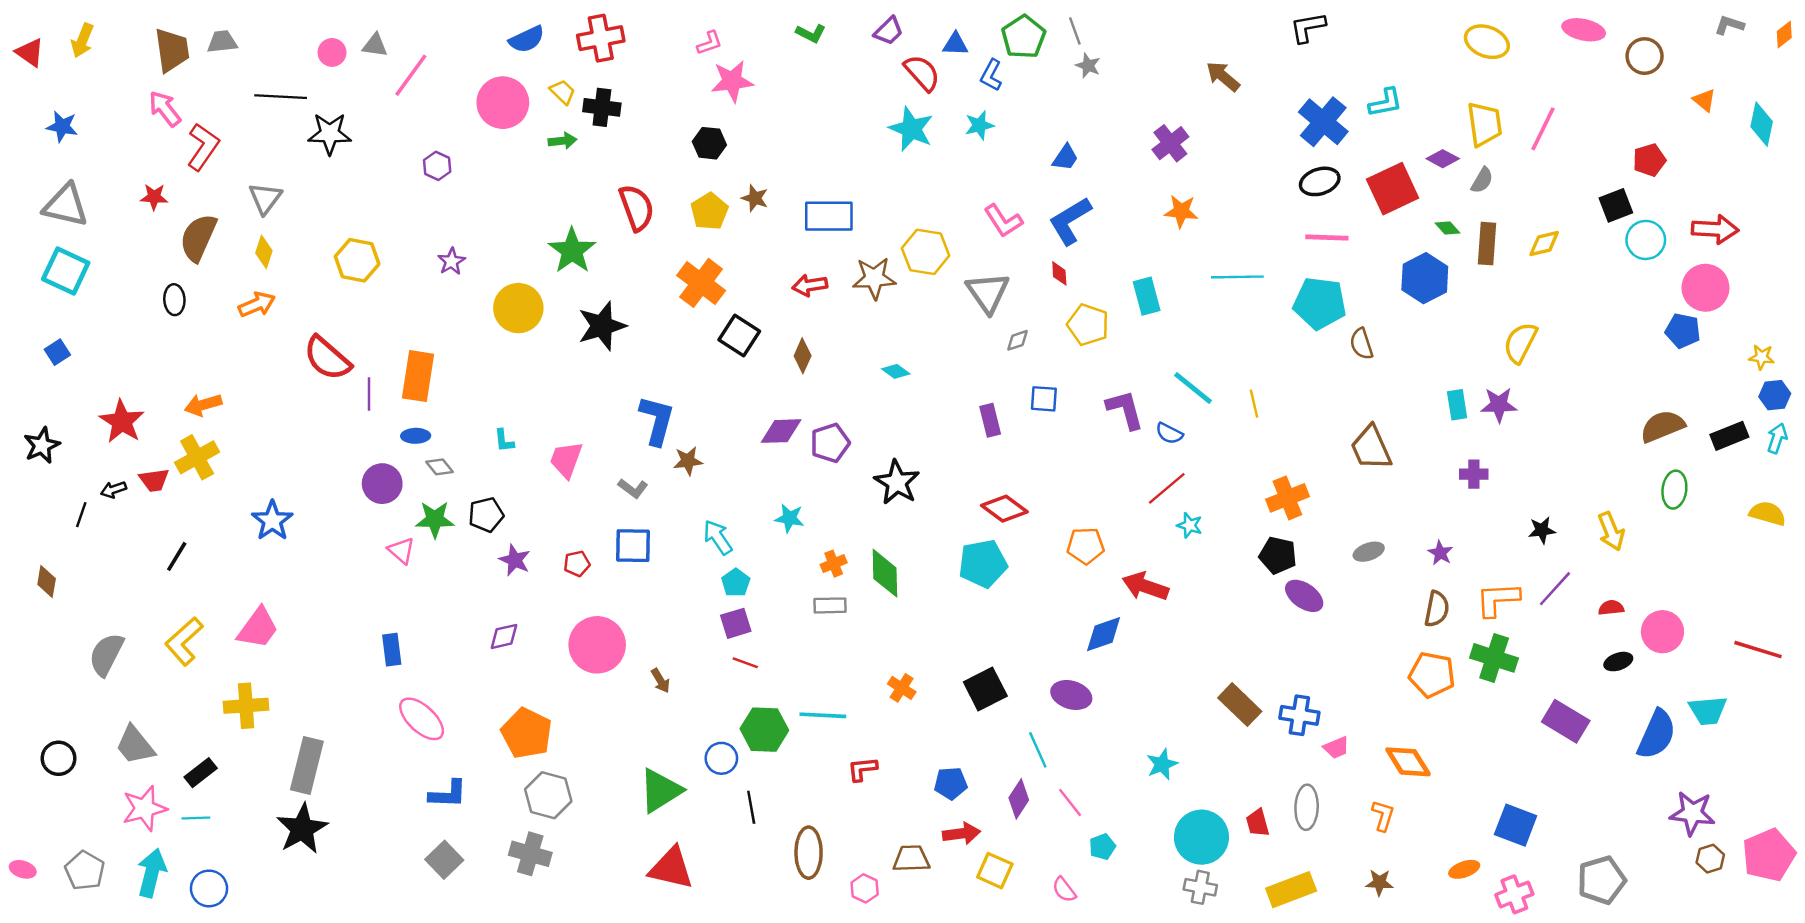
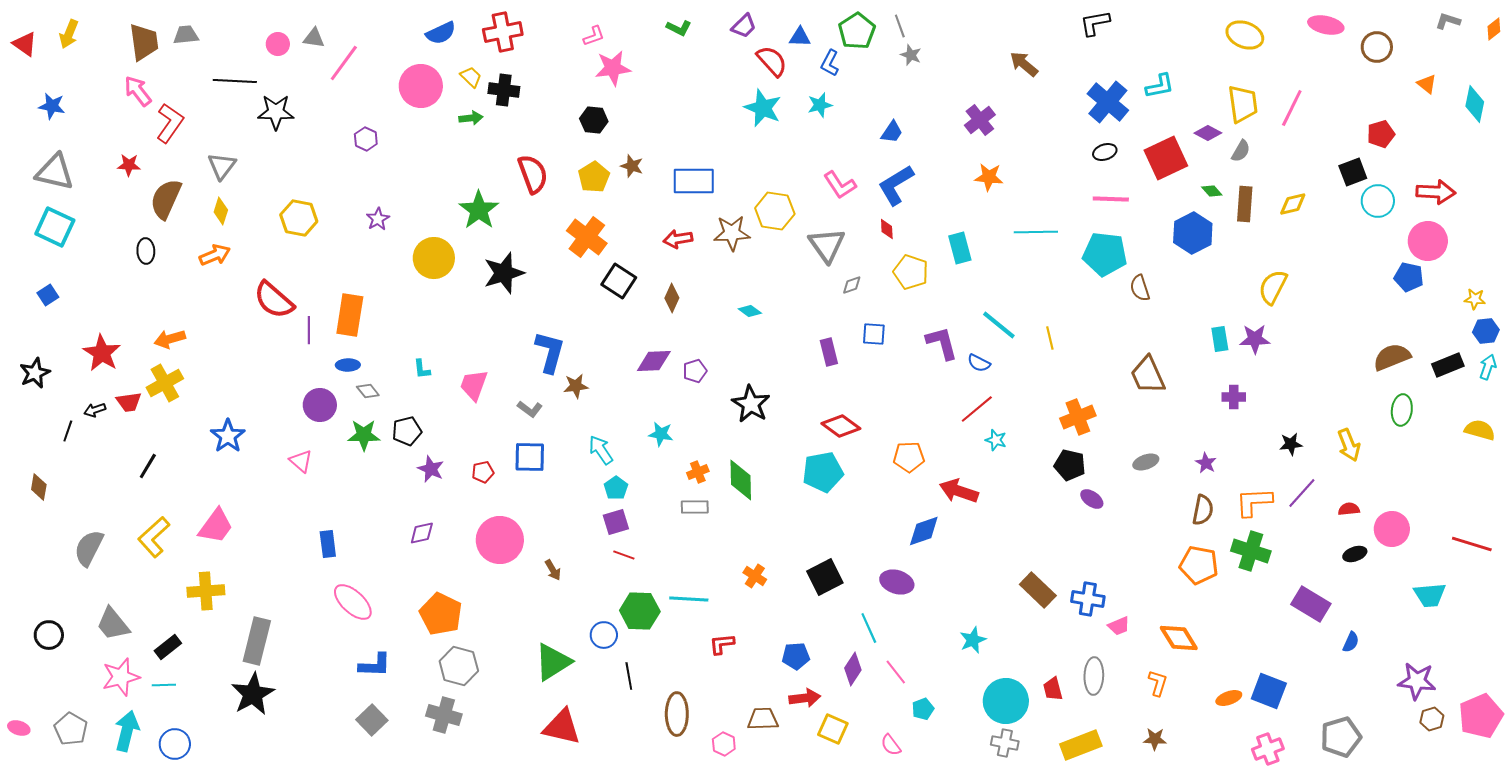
black ellipse: (1320, 181) -> (1105, 152), size x0.7
purple pentagon: (830, 443) -> (695, 371), size x0.7
pink triangle: (401, 550) -> (301, 461), moved
purple ellipse: (1304, 596) -> (1092, 499), size x0.7
blue semicircle: (1656, 734) -> (1351, 642), moved, size x0.5
orange ellipse: (1464, 869) -> (1229, 698), moved

